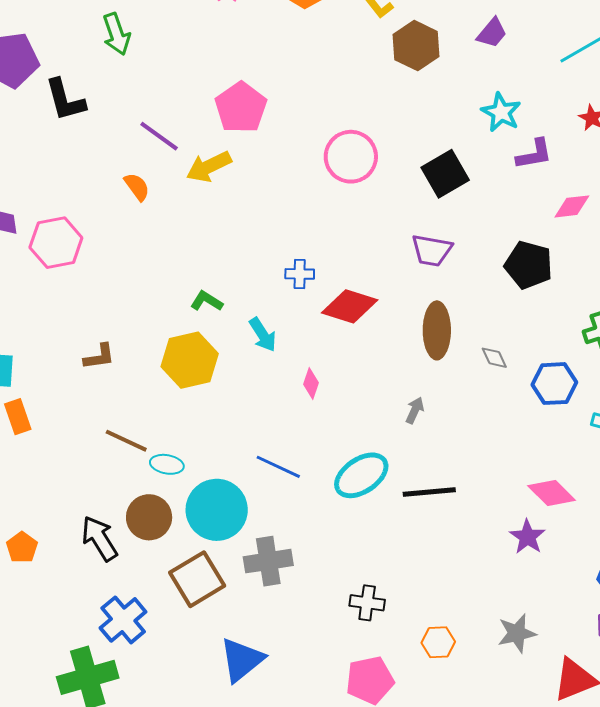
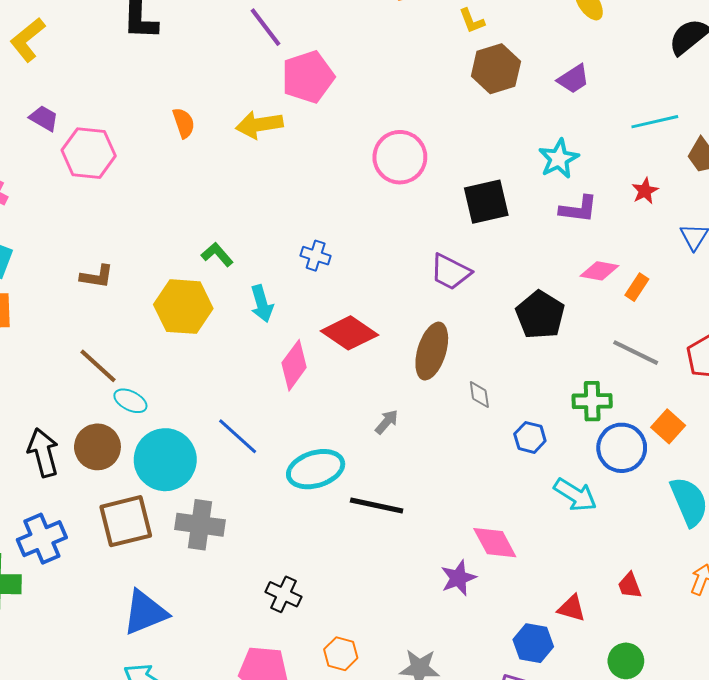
purple line: (159, 136) -> (266, 27), moved
red diamond: (350, 306) -> (349, 333), moved
pink diamond: (311, 383) -> (294, 365), size x1.6
blue hexagon: (554, 384) -> (530, 437), size x0.7

